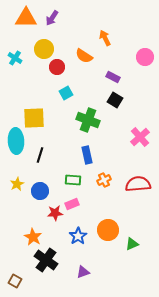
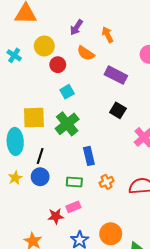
purple arrow: (52, 18) -> (76, 27), moved
purple rectangle: (113, 77) -> (116, 75), size x1.5
black square: (115, 100) -> (118, 110), moved
green cross: (88, 120) -> (67, 124), moved, turned 30
yellow star: (17, 184) -> (15, 178), moved
blue circle: (40, 191) -> (40, 177), moved

